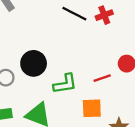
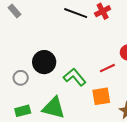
green L-shape: (65, 84) -> (75, 77), turned -115

